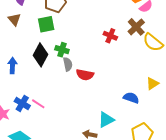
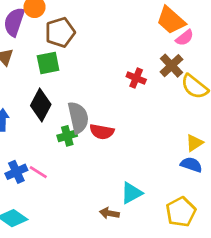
green cross: (62, 50) -> (67, 136), moved, turned -32
gray semicircle: (68, 64) -> (78, 117), size x1.6
blue semicircle: (131, 98) -> (191, 165), moved
blue cross: (22, 103) -> (16, 172), turned 35

